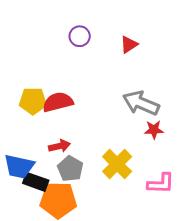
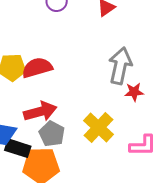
gray arrow: (141, 103) -> (120, 66), turned 81
red arrow: (59, 146) -> (40, 112), size x1.5

